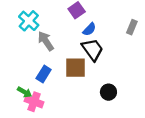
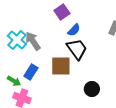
cyan cross: (29, 21) -> (17, 40), moved
green arrow: (24, 92) -> (14, 81), moved

